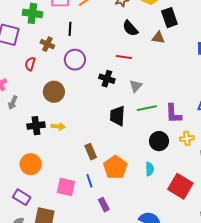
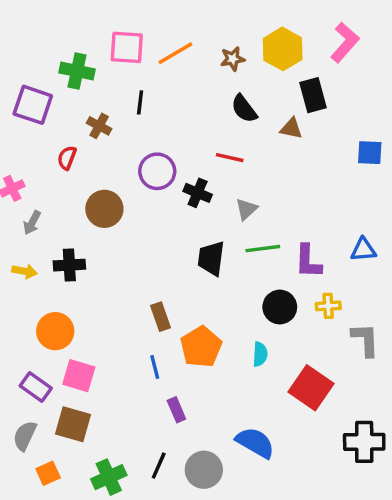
purple circle: (75, 60) -> (157, 171), moved
yellow arrow: (58, 126) -> (24, 271), moved
pink square: (66, 187) -> (79, 376), moved

